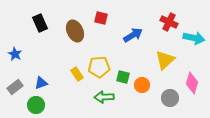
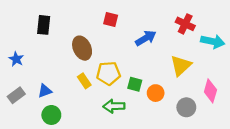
black rectangle: (40, 23) -> (44, 25), turned 30
brown ellipse: (75, 31) -> (82, 48), moved
green circle: (36, 105) -> (51, 115), moved

